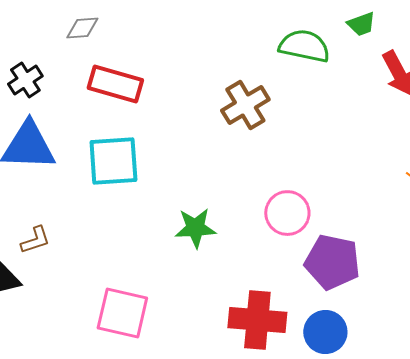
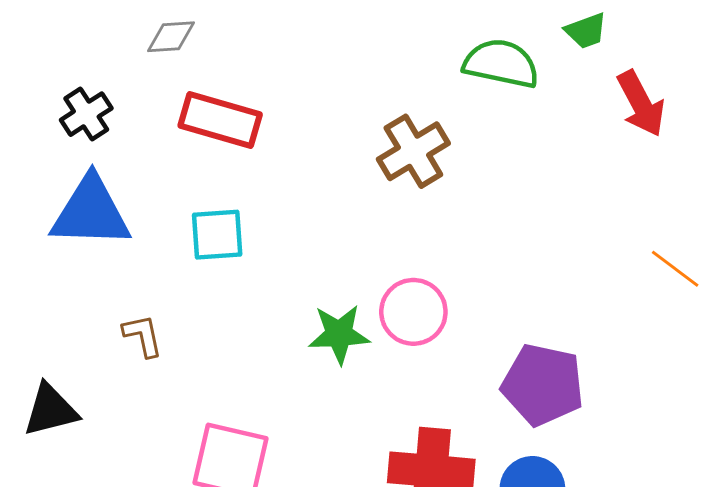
cyan square: (113, 161) -> (217, 235), size x0.7
pink circle: (287, 213) -> (413, 312), moved
brown L-shape: (35, 240) -> (143, 336), moved, turned -84

